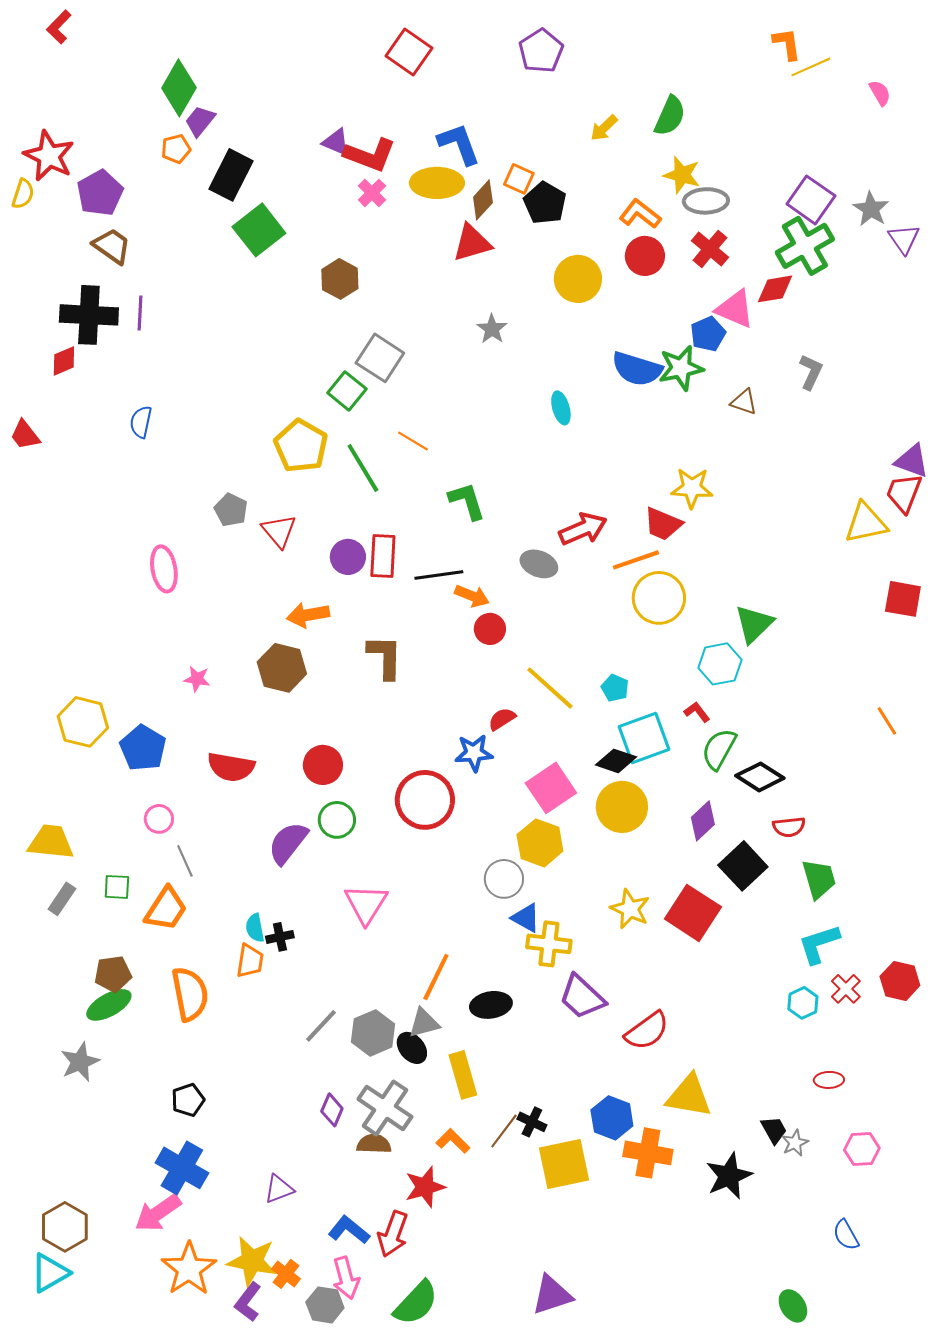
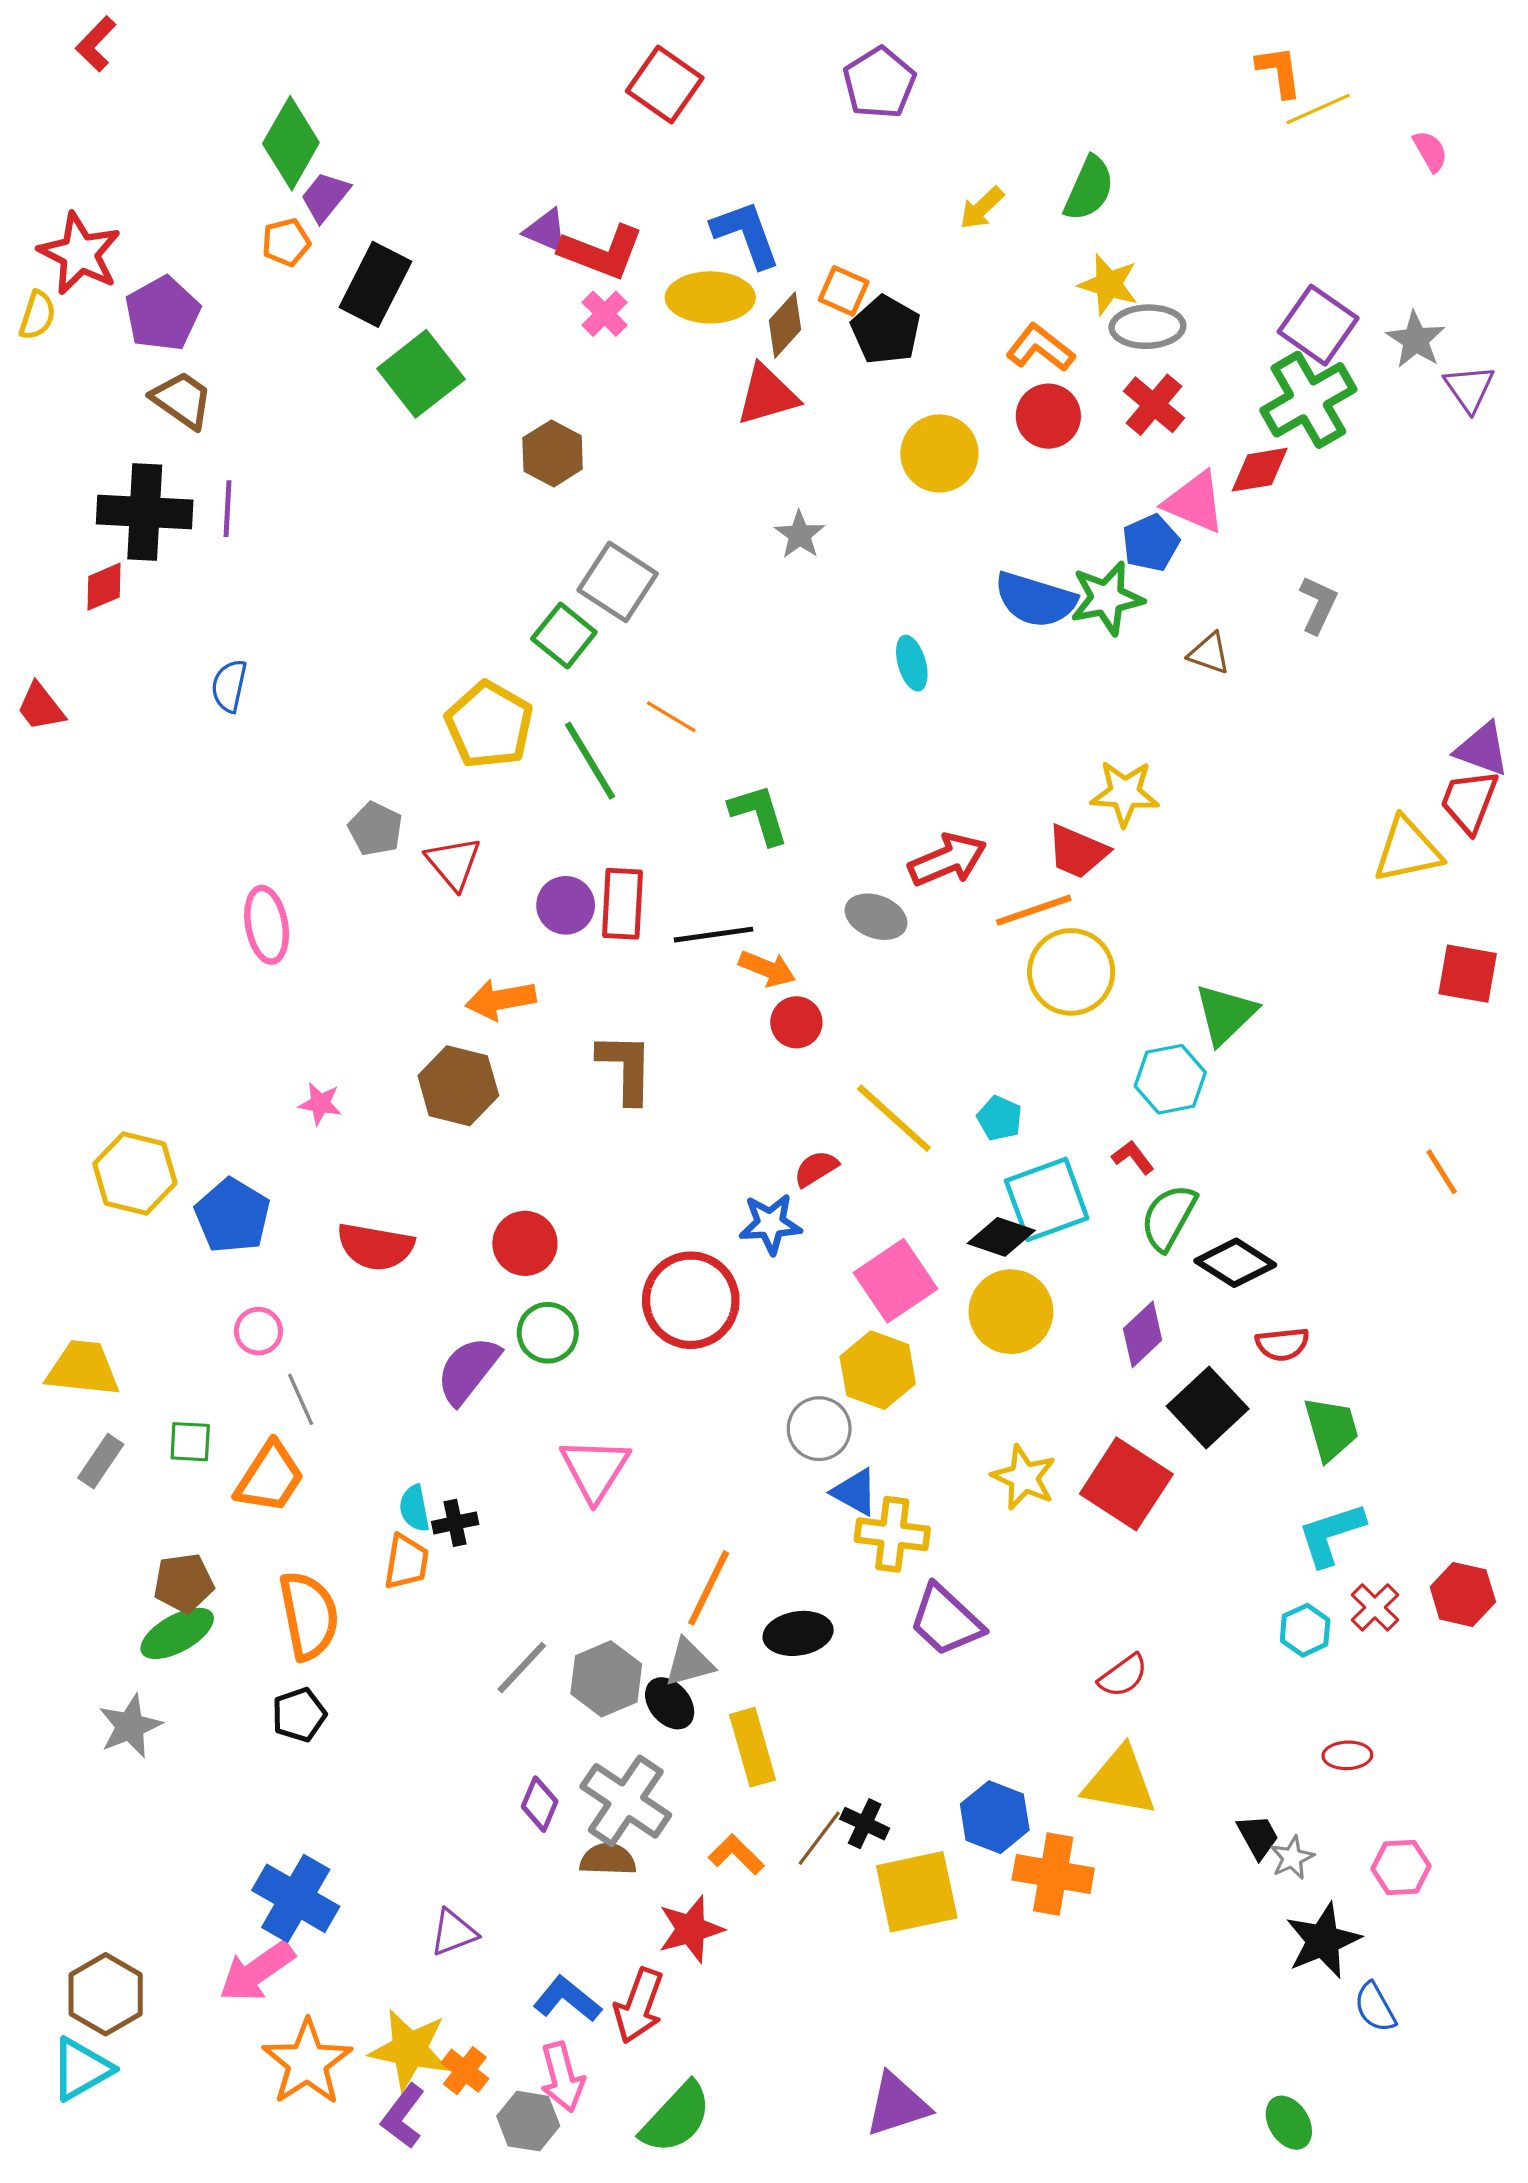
red semicircle: (647, 1031) -> (1123, 1676), moved, size x0.7
black pentagon: (188, 1100) -> (299, 1715), moved
black star: (729, 1176) -> (1323, 1941), moved

